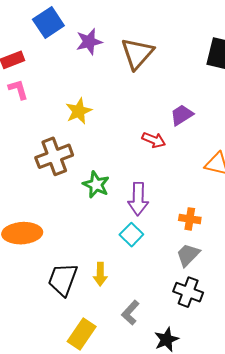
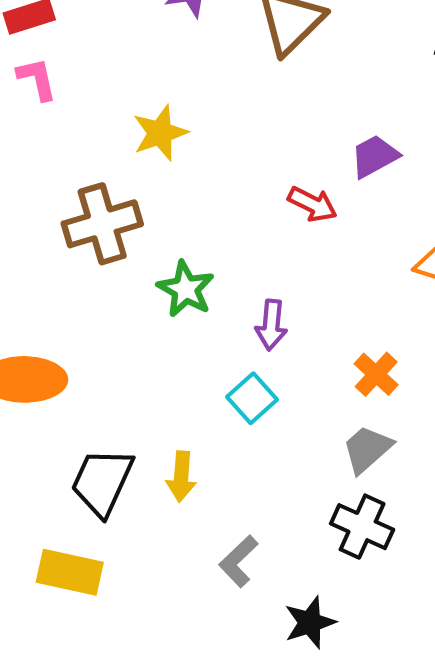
purple arrow: (138, 199) -> (271, 325), size x0.7
orange cross: (190, 219) -> (376, 374), turned 30
yellow rectangle: (82, 334) -> (70, 572), moved, turned 64

